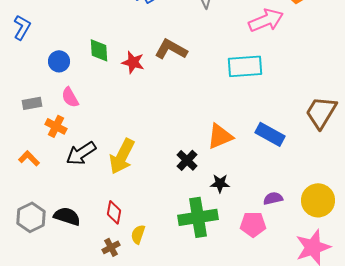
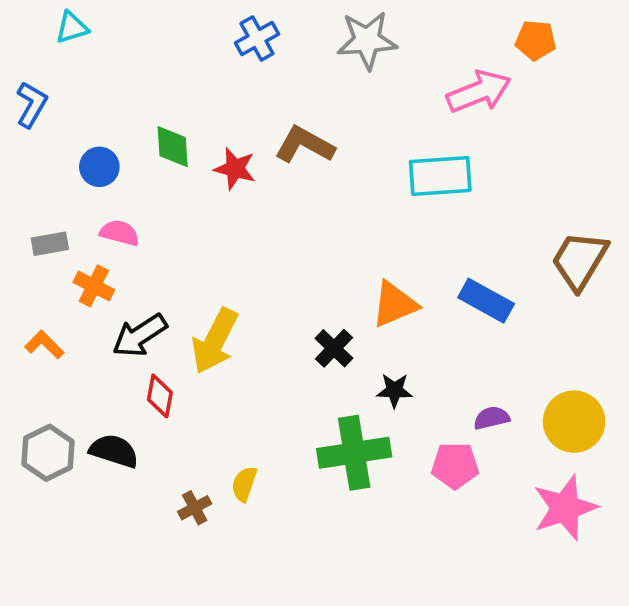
pink semicircle: (70, 97) -> (120, 233), turned 135
red diamond: (114, 212) -> (160, 396), moved

